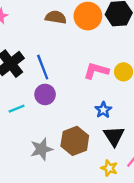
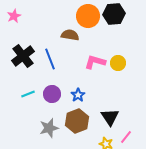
brown semicircle: (56, 17) -> (70, 35), moved
purple circle: (45, 94) -> (52, 94), moved
blue star: (103, 110) -> (78, 95), moved

